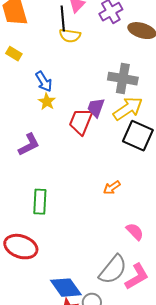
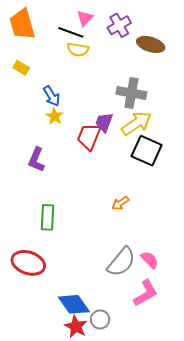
black line: (63, 19) -> (71, 32), turned -65
purple L-shape: (29, 145) -> (36, 160), turned 140
pink semicircle: (135, 232) -> (150, 260), moved
gray semicircle: (113, 270) -> (121, 262), moved

